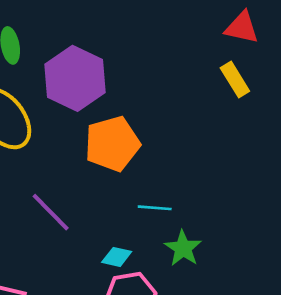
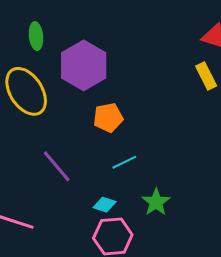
orange pentagon: (112, 144) -> (108, 118), size x0.7
cyan line: (155, 208) -> (124, 162), moved, turned -35

